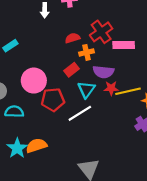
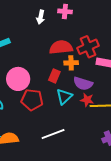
red semicircle: (73, 38) -> (61, 47), size x1.6
red rectangle: (72, 70) -> (54, 76), turned -40
white line: (80, 113) -> (53, 134), moved

